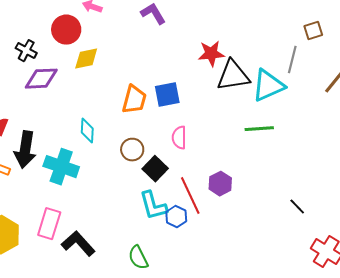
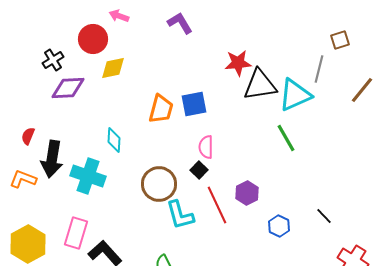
black cross: (26, 51) -> (53, 60), turned 30
green line: (259, 129) -> (286, 138), turned 64
brown circle: (132, 150) -> (159, 184), moved, size x1.5
black square: (155, 169) -> (199, 170), moved, size x0.7
blue hexagon: (176, 217) -> (279, 226), moved

